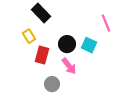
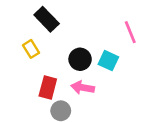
red rectangle: (42, 55) -> (48, 88), moved
pink arrow: (69, 66) -> (83, 88), turned 138

